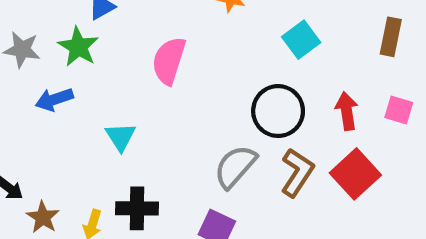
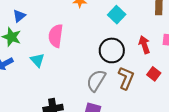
cyan triangle: (121, 137) -> (37, 60), moved
red square: (355, 174) -> (154, 74), size x0.6

